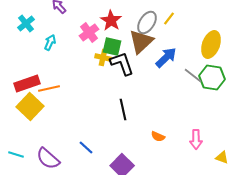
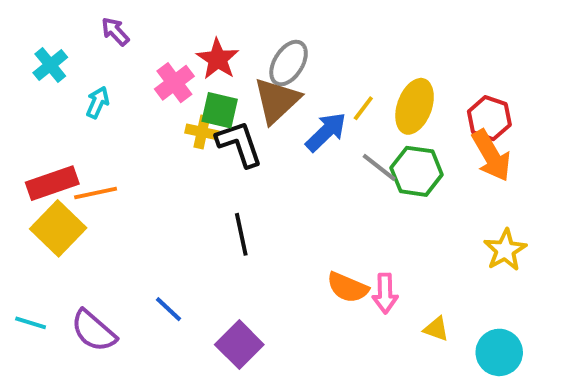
yellow line: (169, 18) -> (363, 108), moved
orange semicircle: (158, 136) -> (348, 287), moved, size x1.5

